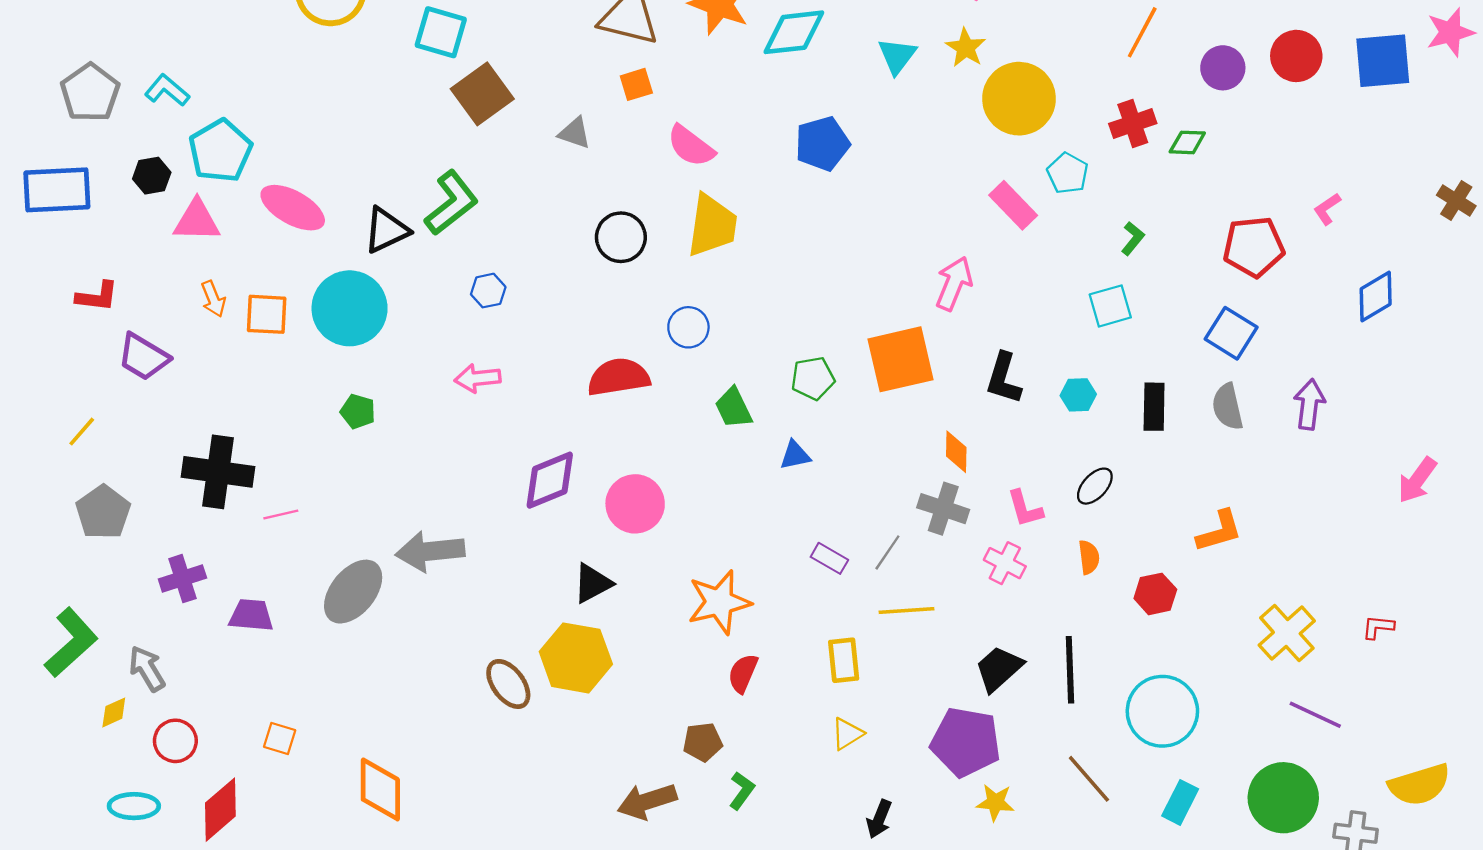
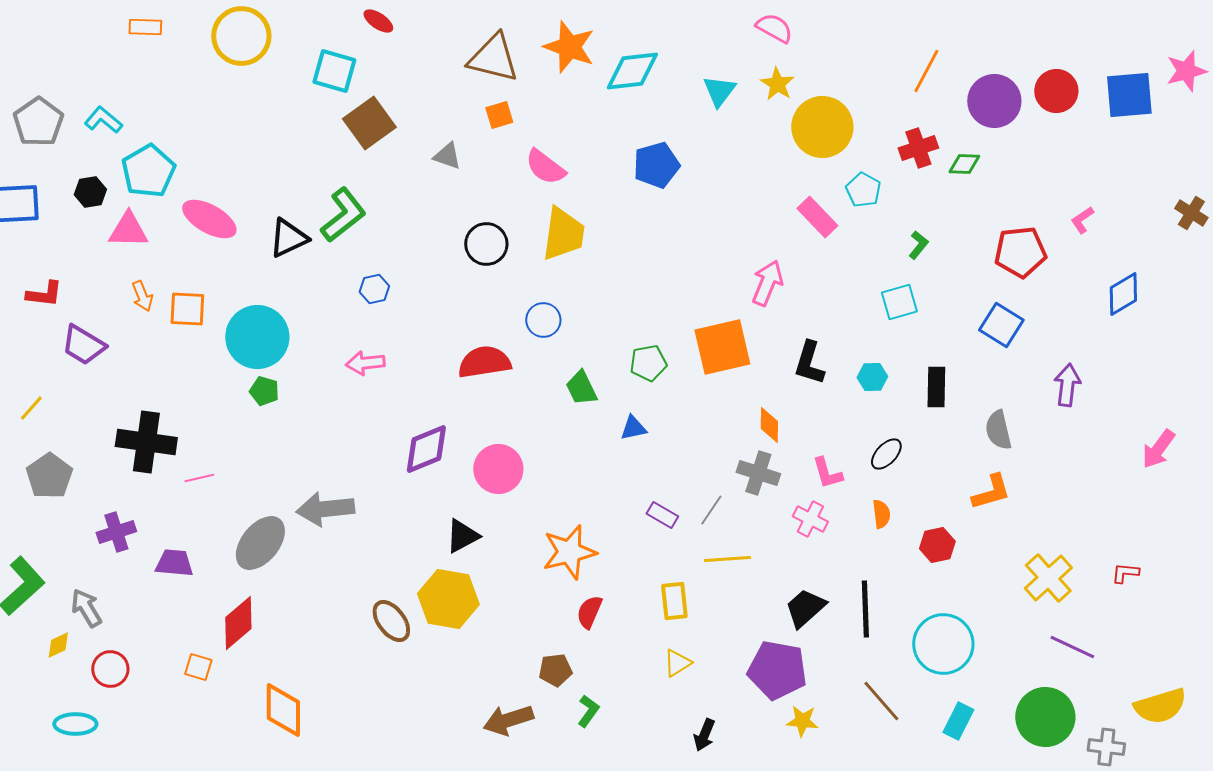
purple circle: (1223, 68) -> (994, 101), size x1.4
cyan circle: (350, 308) -> (257, 337), moved
gray semicircle: (1228, 407) -> (998, 430), moved
red diamond: (220, 810) -> (238, 623), moved

